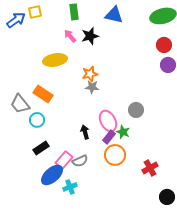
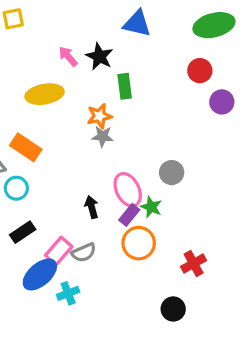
green rectangle: (74, 12) -> (125, 86), moved
black star: (90, 36) -> (99, 56), turned -30
red circle: (164, 45) -> (200, 71), moved
black circle: (167, 197) -> (173, 309), moved

